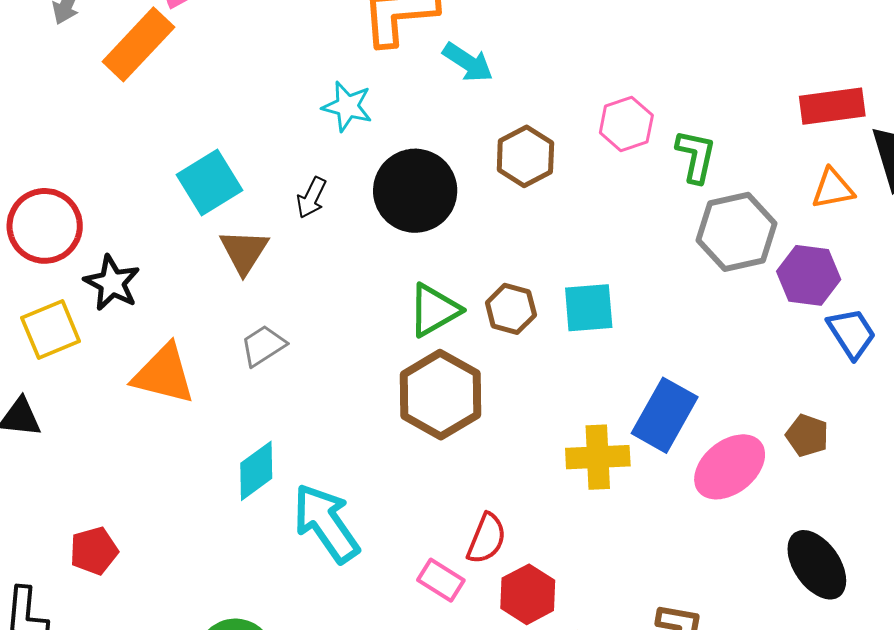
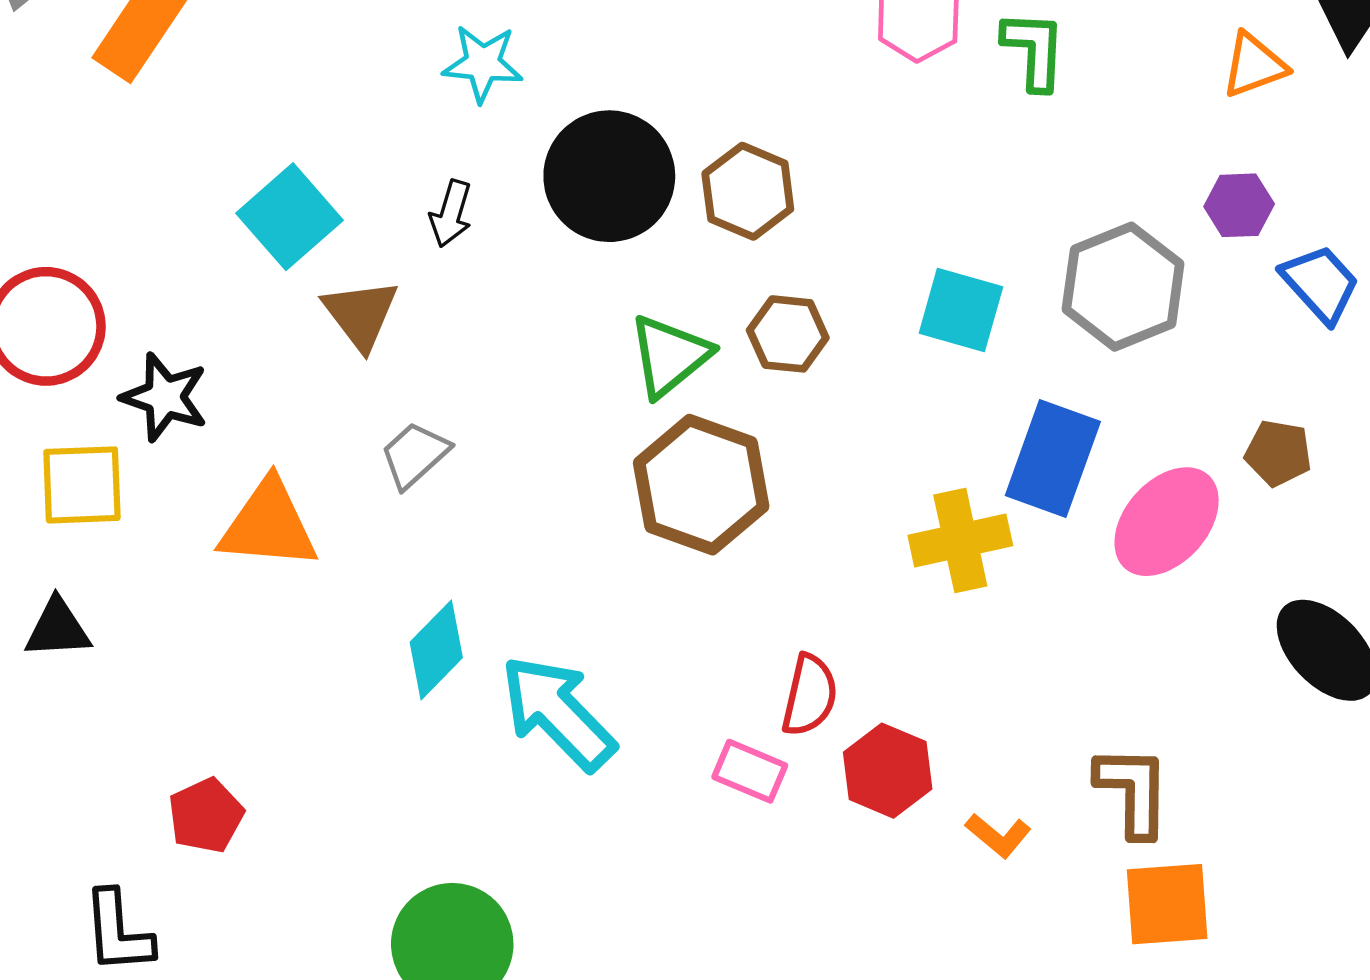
brown hexagon: (525, 156) -> (748, 191), moved
gray hexagon: (737, 232) -> (1123, 287), moved
purple hexagon: (809, 275) -> (1239, 205), size x0.7
cyan square: (589, 308) -> (961, 310), moved, turned 30
yellow square: (51, 330) -> (82, 485), turned 30

